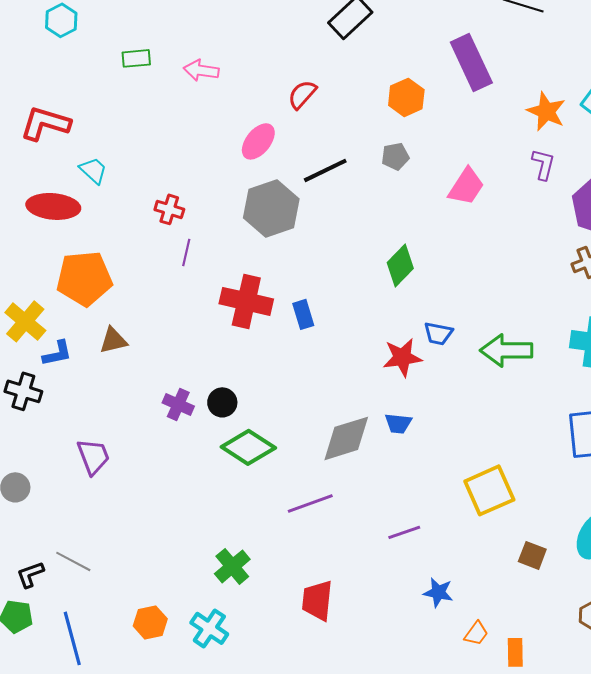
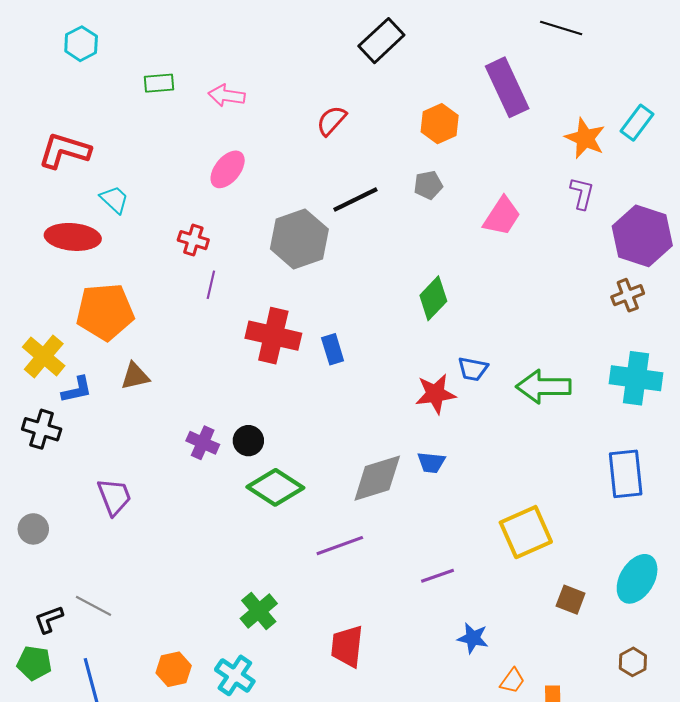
pink ellipse: (258, 141) -> (228, 169), moved

